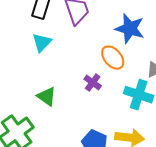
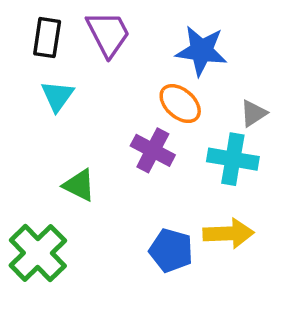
purple cross: (93, 82) -> (153, 150), size x1.4

